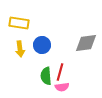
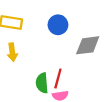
blue circle: (42, 45) -> (58, 25), moved

